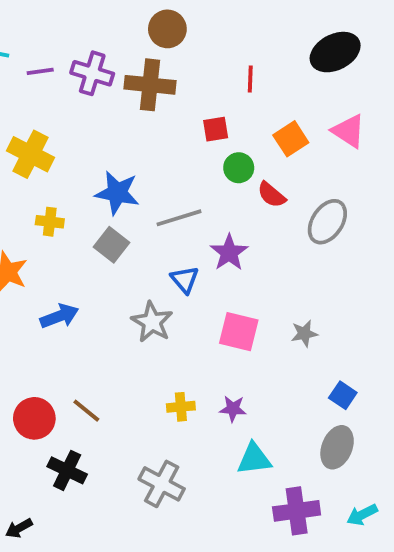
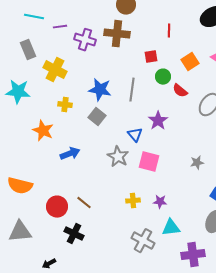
purple cross: (92, 73) -> (85, 40), moved
gray line: (179, 218) -> (132, 90), moved, turned -65
pink square: (239, 332) -> (149, 162), moved
gray cross: (162, 484) -> (143, 241), moved

